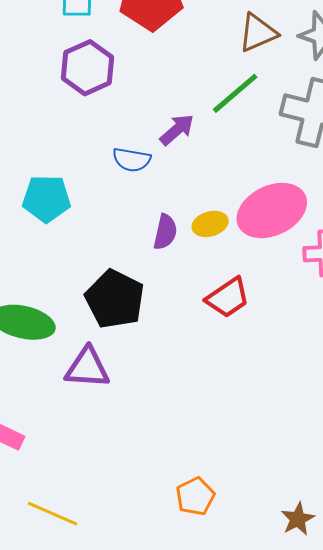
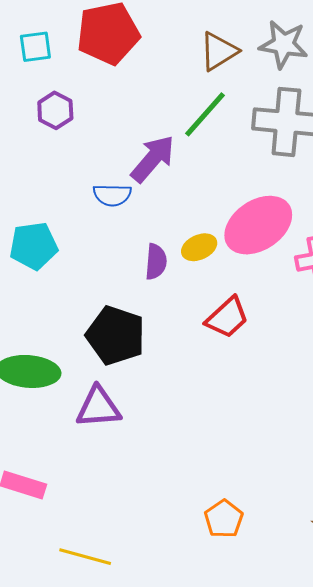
purple hexagon: (88, 68) -> (55, 110), size x0.7
purple arrow: (177, 130) -> (153, 159), size x1.4

